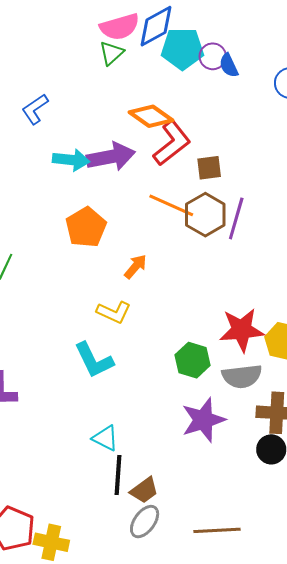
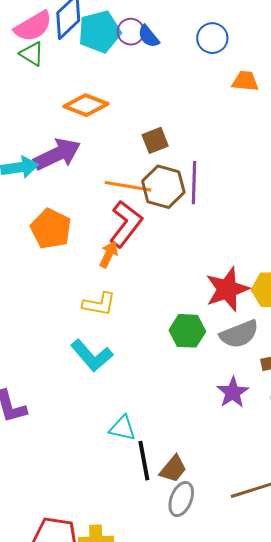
green triangle: (111, 53) -> (32, 54), turned -32
red L-shape: (172, 143) -> (126, 224), moved
purple star: (203, 420) -> (233, 392), moved, size x0.7

